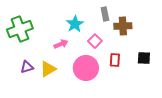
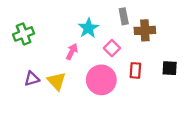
green cross: (20, 29) -> (24, 34), size x0.7
pink arrow: (61, 44) -> (72, 52), turned -40
yellow triangle: (48, 69) -> (57, 81), turned -42

